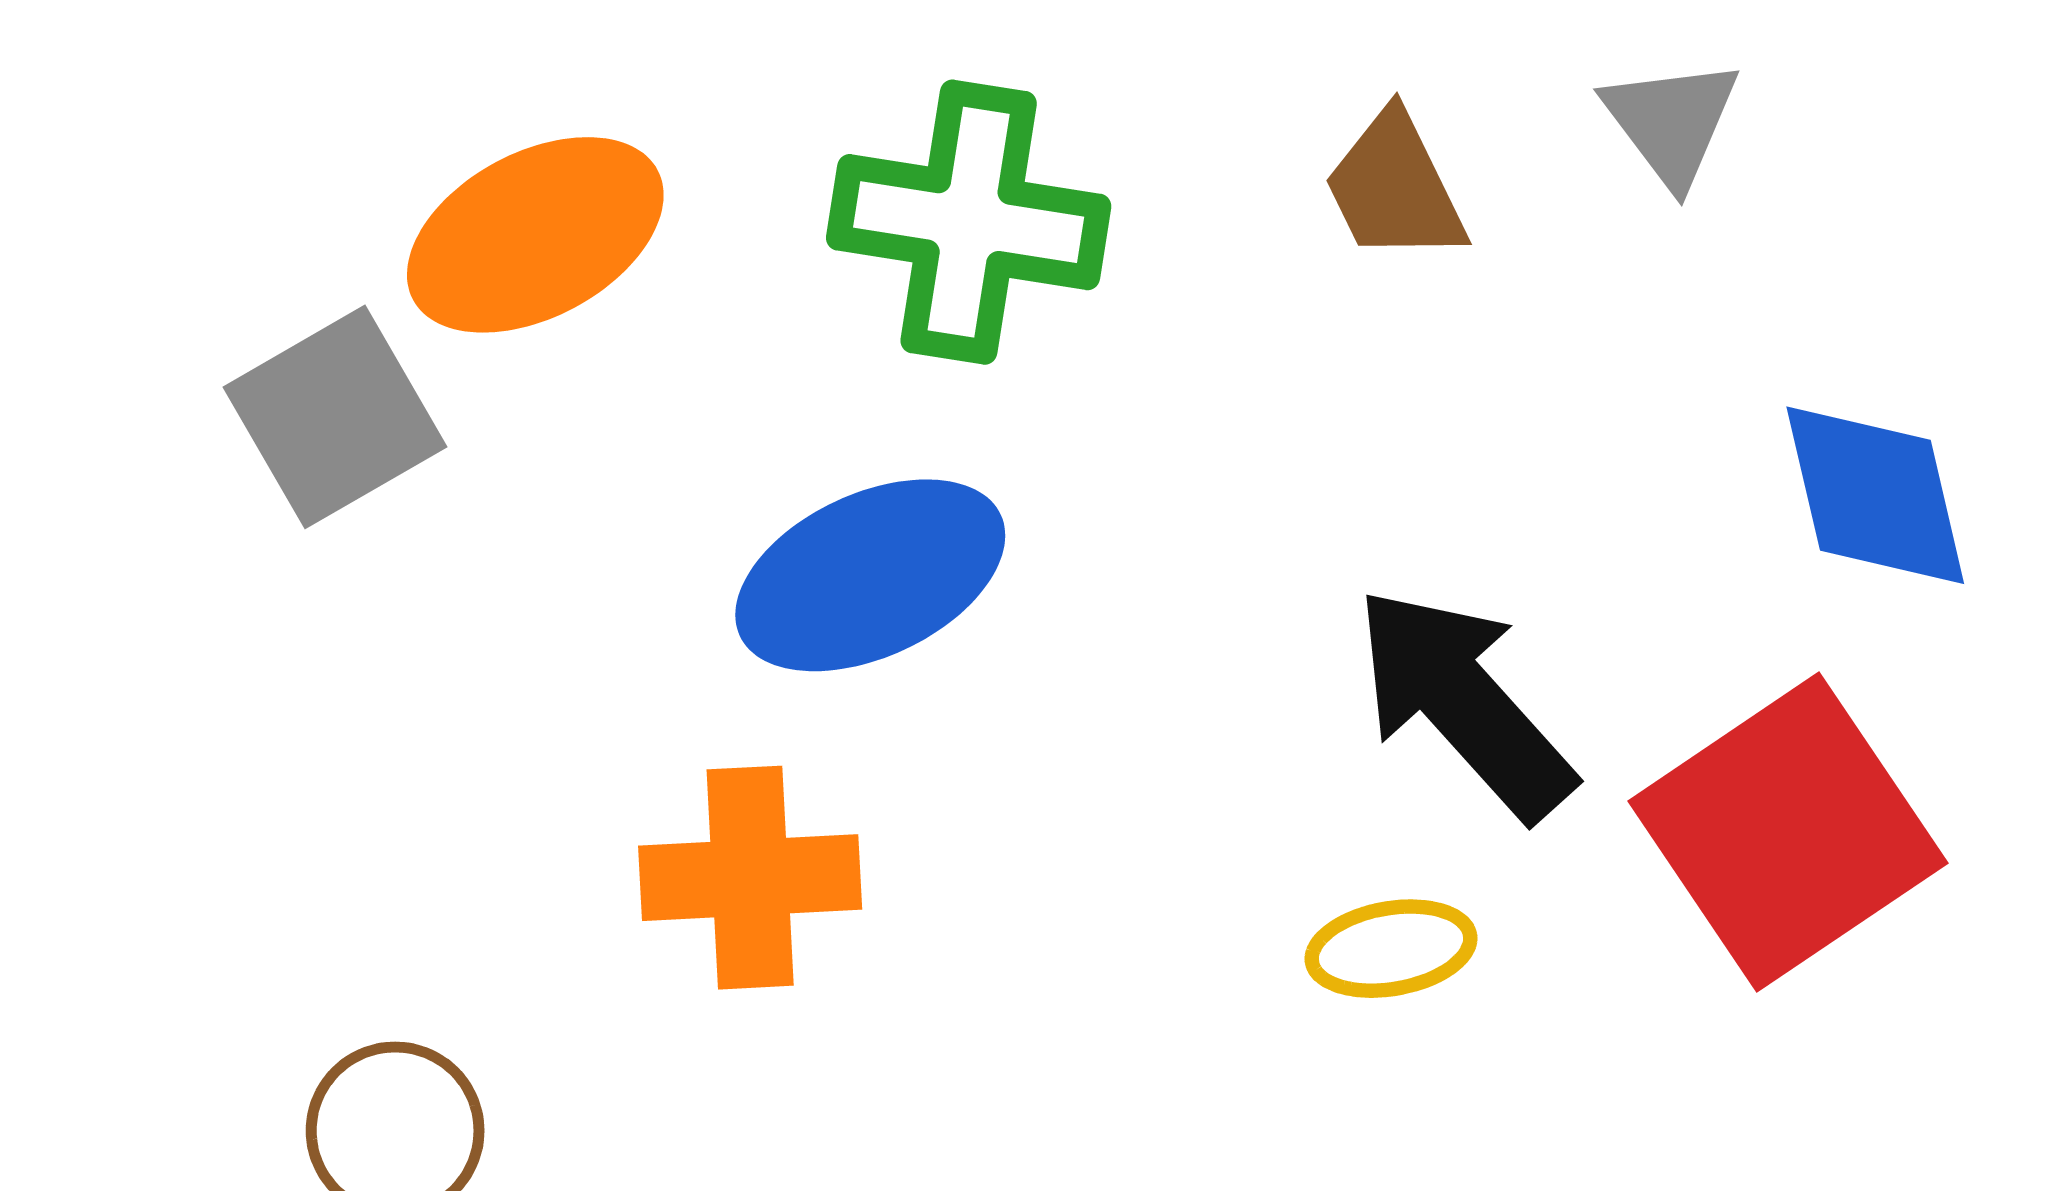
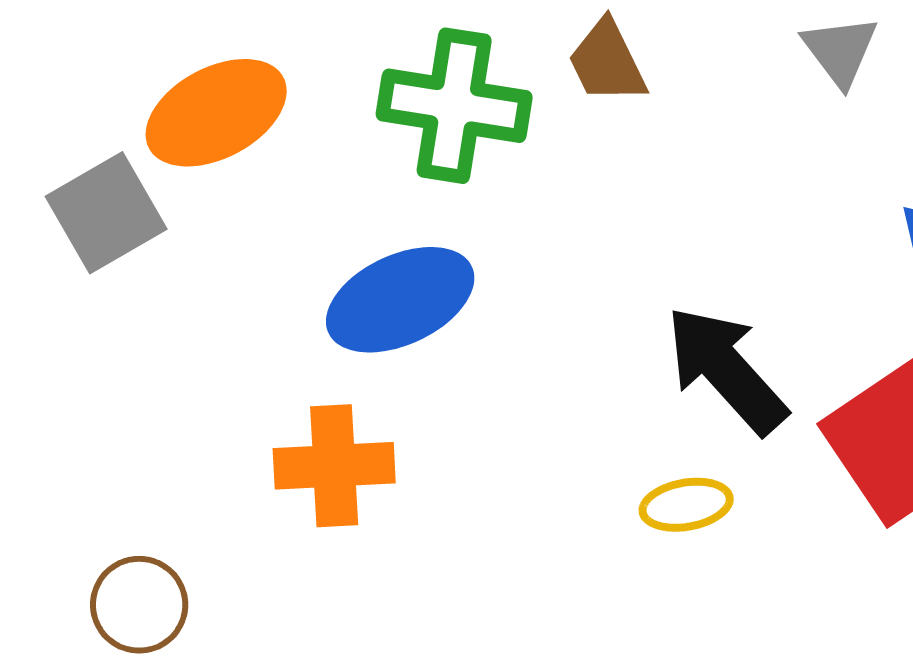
brown trapezoid: (1395, 188) -> (607, 62), moved

